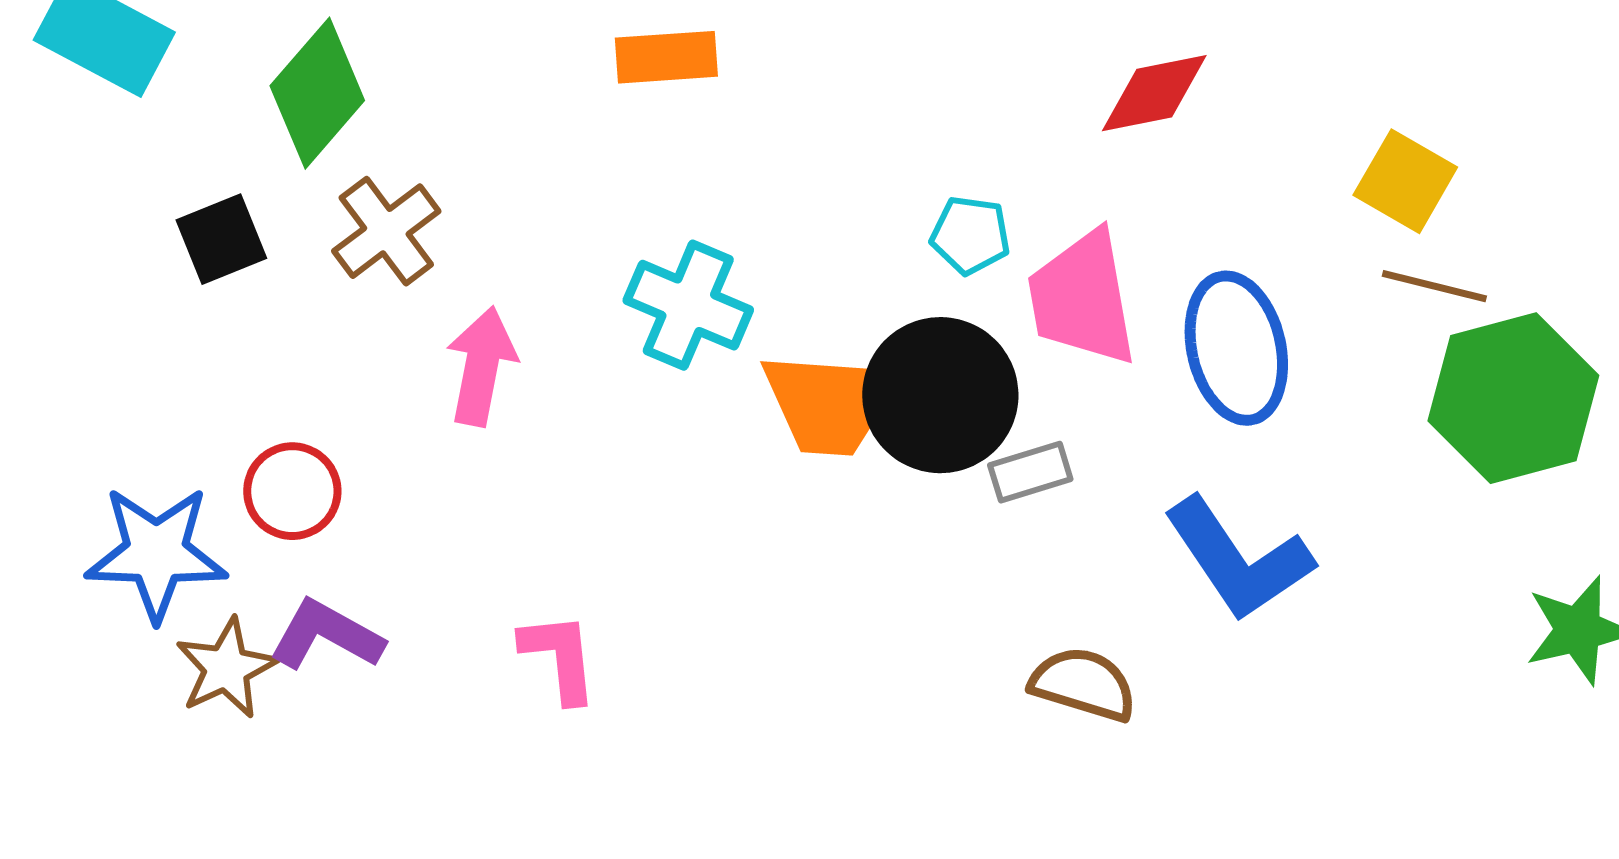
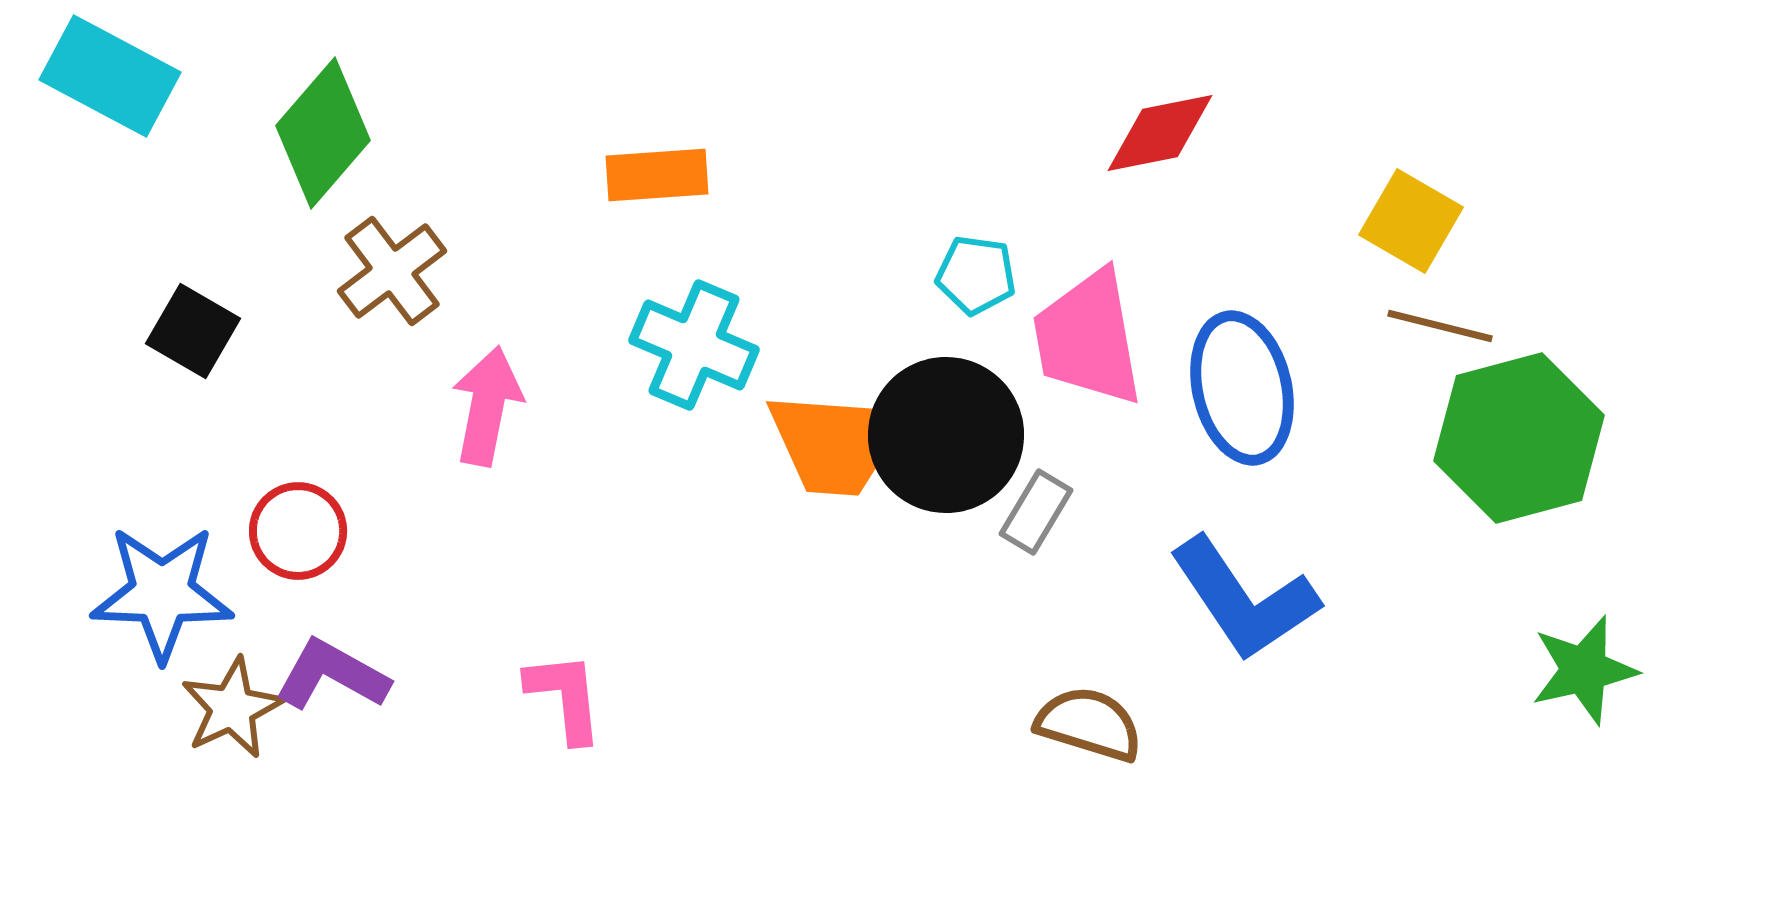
orange rectangle: (666, 57) -> (657, 175), moved
black square: (221, 239) -> (193, 331), moved, turned -38
gray rectangle: (1030, 472) -> (1036, 512), turned -42

